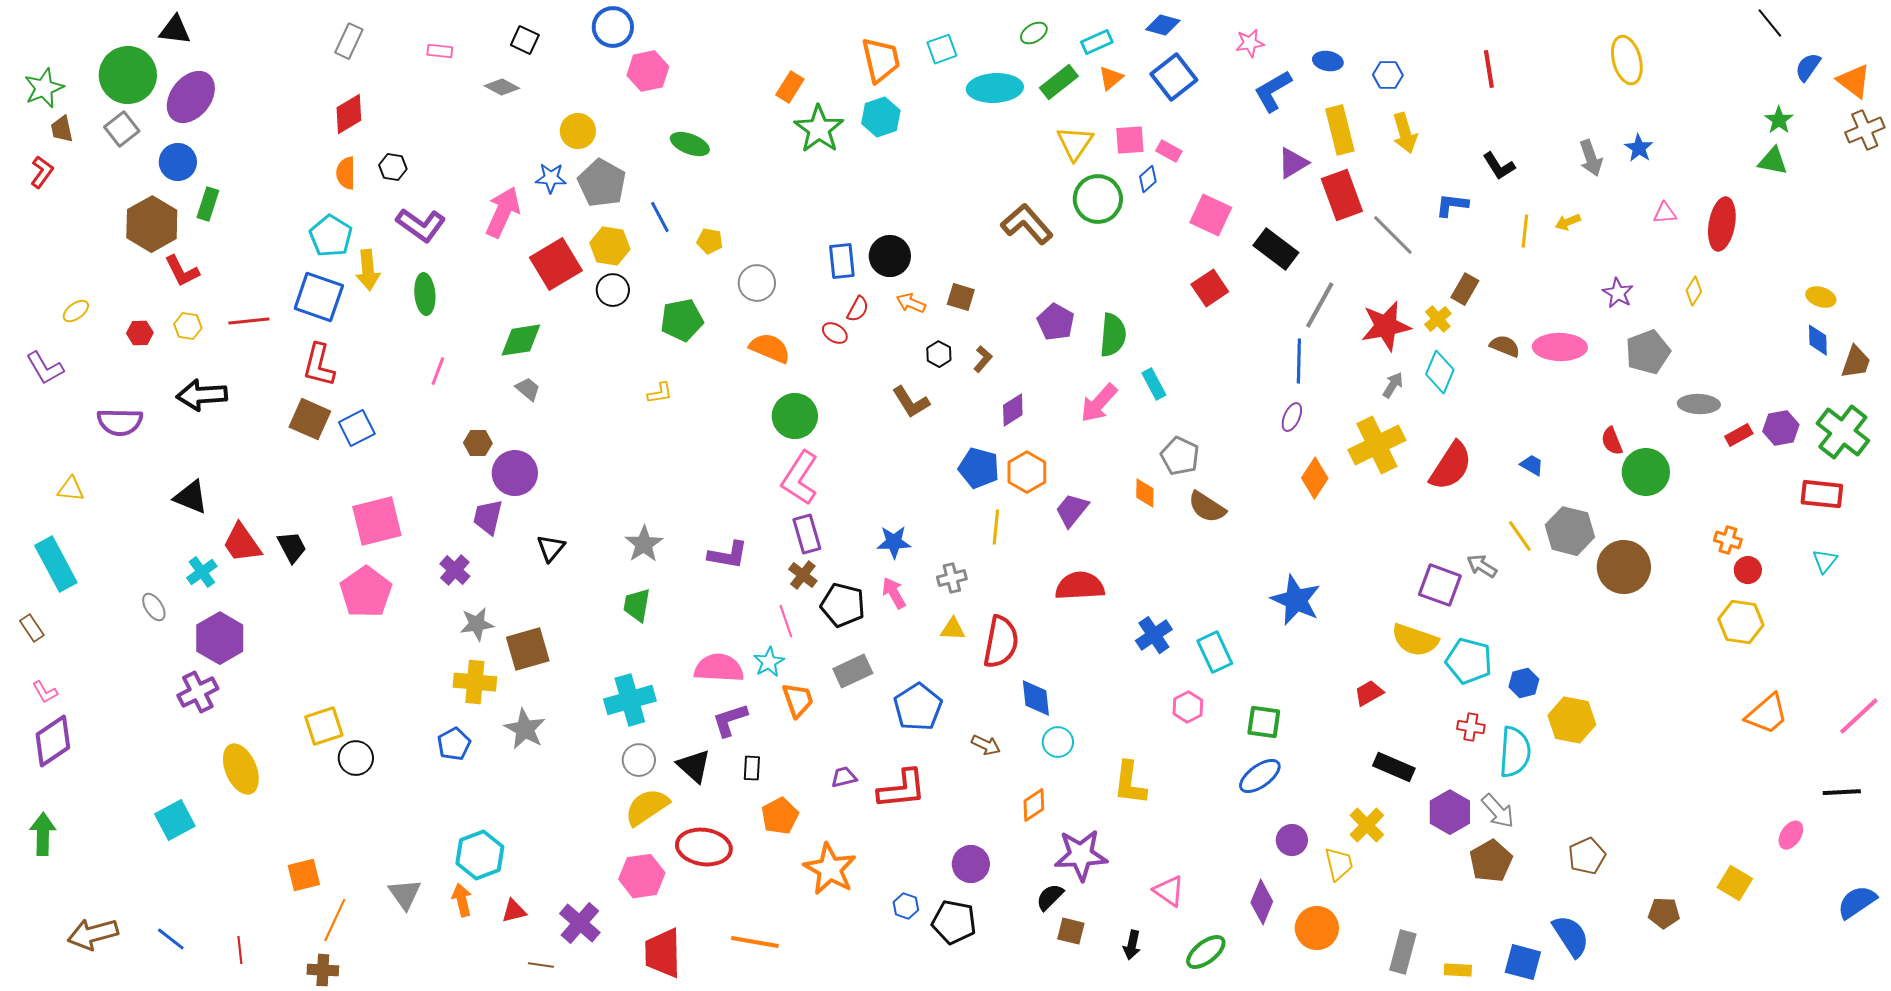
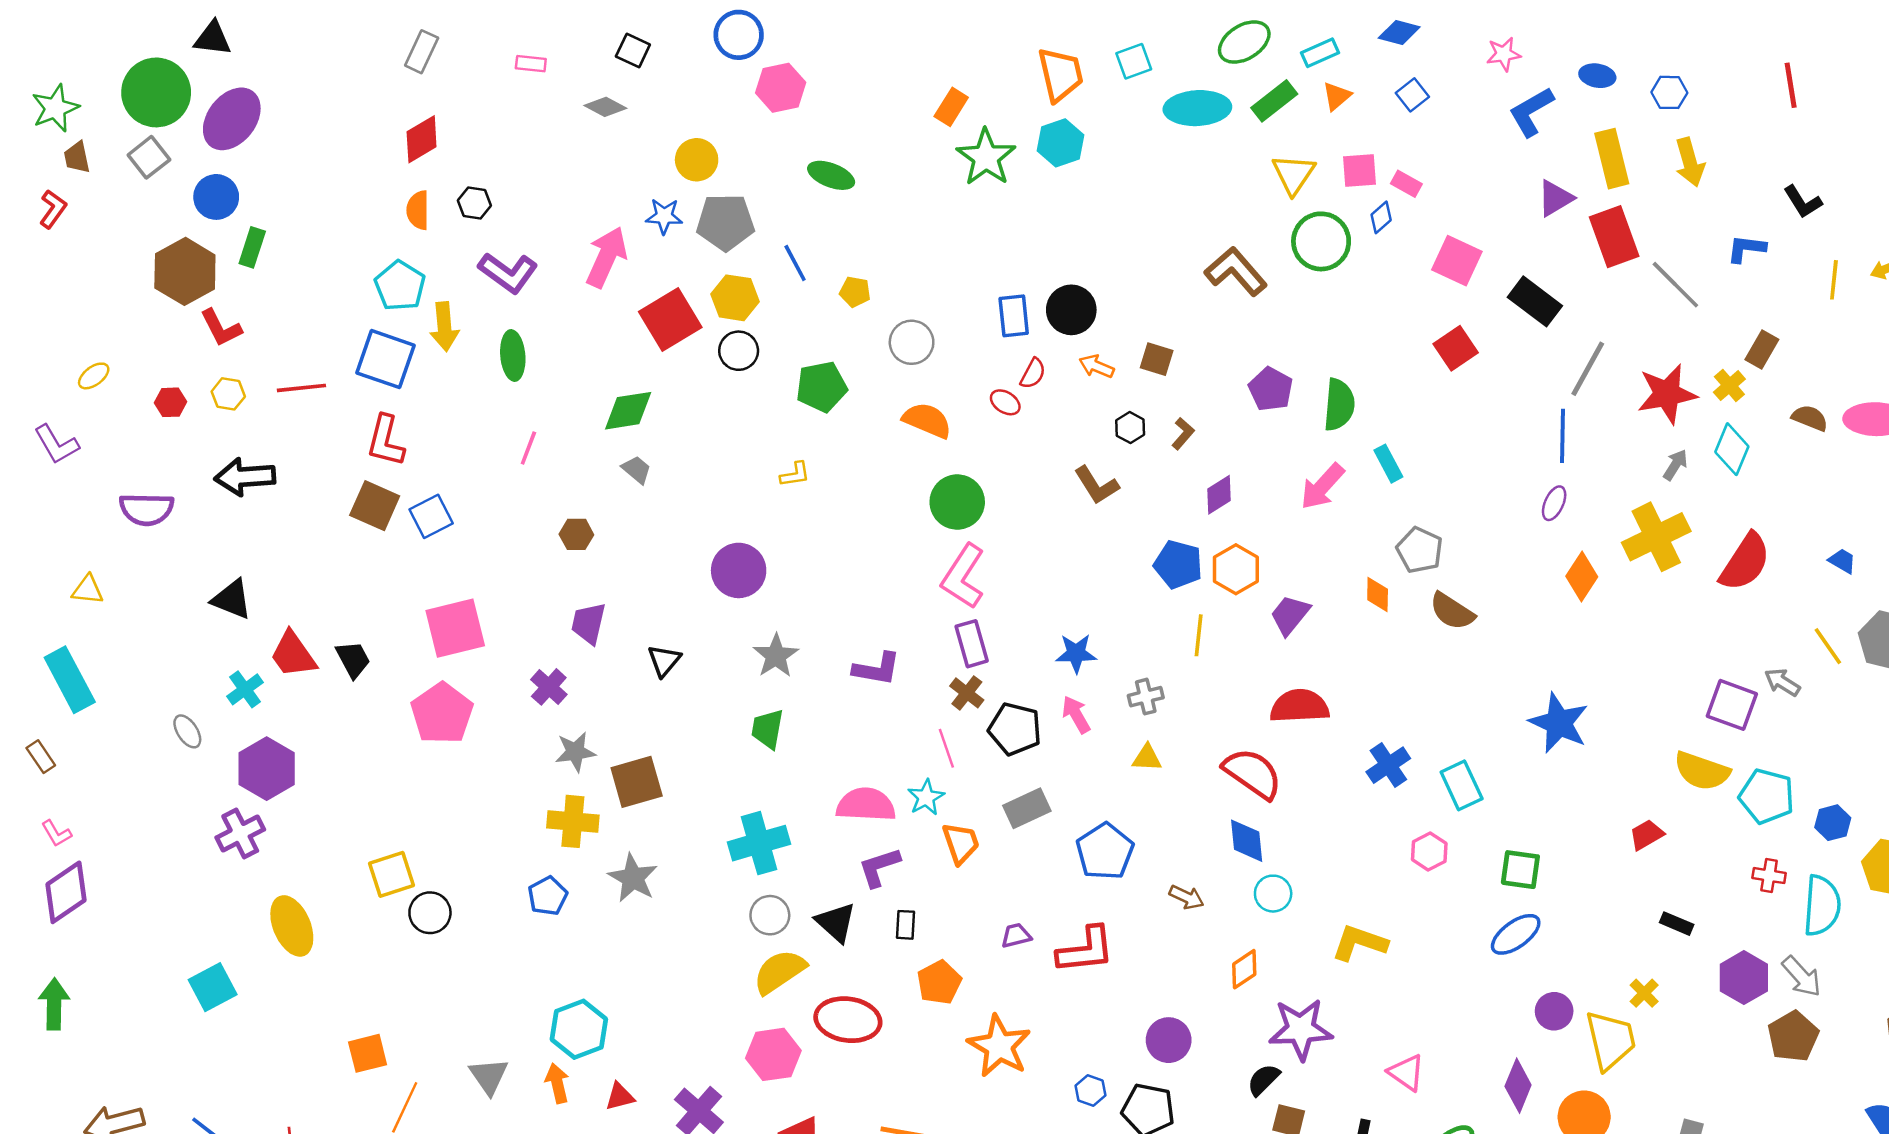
green ellipse: (1034, 33) -> (1244, 42), size x1.6
blue square: (1174, 77) -> (1412, 95), size x0.6
gray pentagon: (602, 183) -> (725, 222), turned -30
purple circle: (515, 473) -> (739, 570), moved
red semicircle: (1001, 642) -> (1253, 773), moved, turned -66
black rectangle: (1394, 767) -> (1677, 924), size x0.7
yellow L-shape: (1130, 783) -> (1360, 943), turned 102
yellow cross: (1367, 825) -> (1644, 993), size x0.7
yellow trapezoid: (1339, 864) -> (1611, 1040), size x1.5

